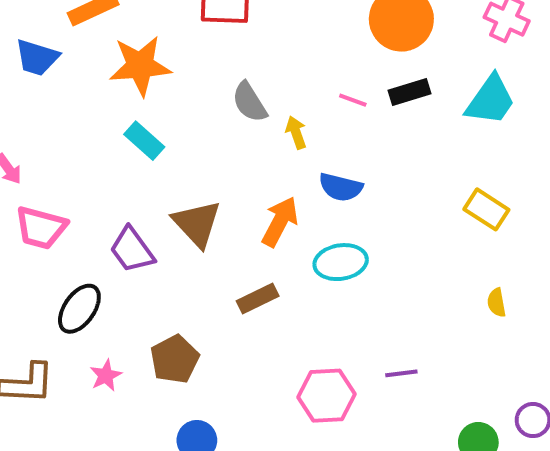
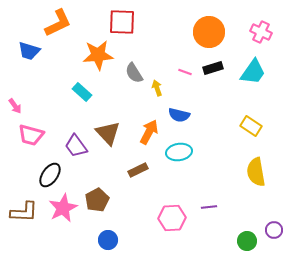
orange star: (140, 66) -> (98, 55), moved
yellow semicircle: (497, 303) -> (256, 172), size x2.0
pink star: (106, 375) -> (63, 208), size x1.8

